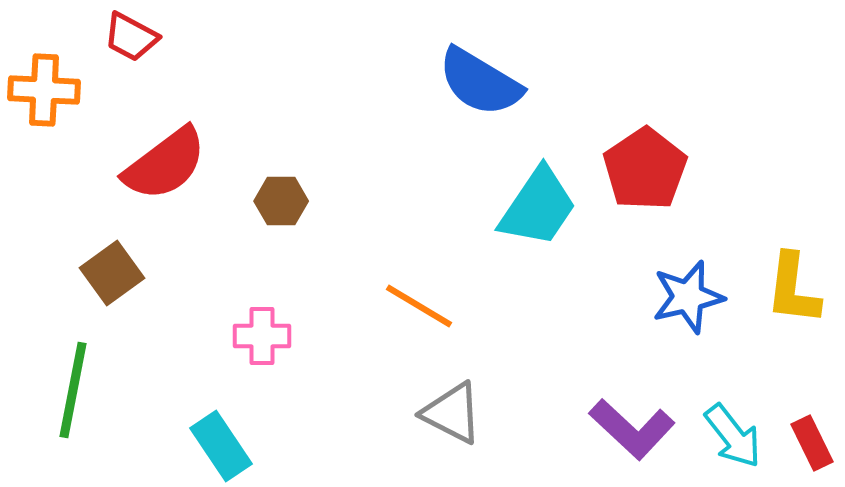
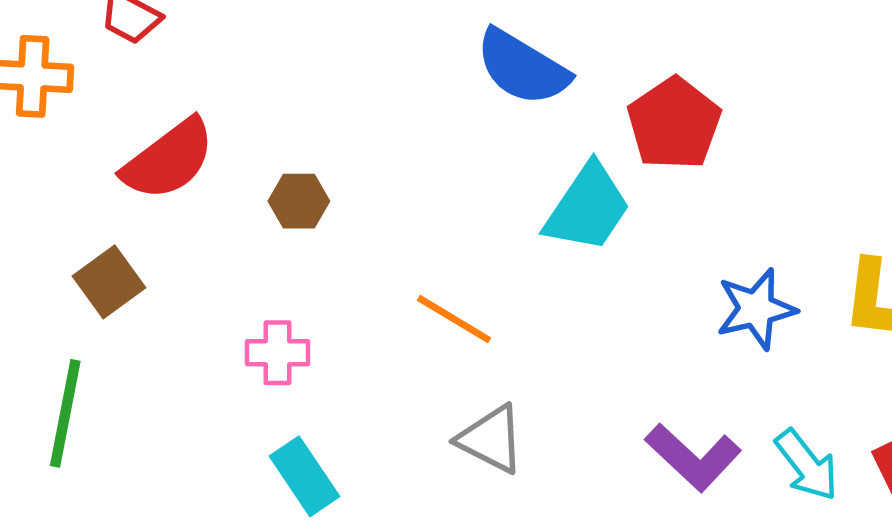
red pentagon: (645, 169) -> (674, 124), moved
cyan rectangle: (221, 446) -> (304, 476), moved

